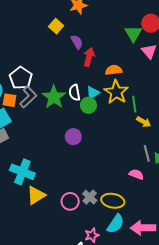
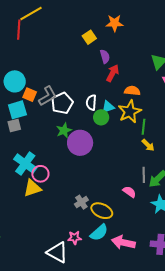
white pentagon: (21, 78) -> (62, 103), moved
green star: (54, 97) -> (64, 130), moved, size x0.7
purple circle: (73, 137) -> (80, 143), size x1.6
pink circle: (70, 201) -> (40, 174), moved

